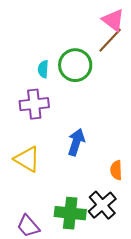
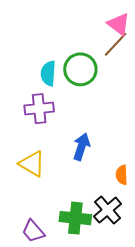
cyan semicircle: (43, 69) -> (48, 73), size x1.4

